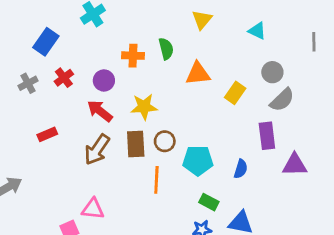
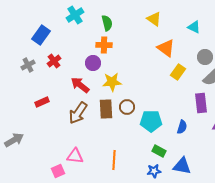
yellow triangle: (202, 20) -> (154, 19), turned -35
green semicircle: (166, 49) -> (107, 23), moved
orange triangle: (198, 74) -> (166, 48), moved, turned 42
purple circle: (104, 80) -> (93, 63), moved
orange line: (156, 180) -> (114, 160), moved

